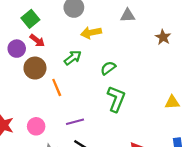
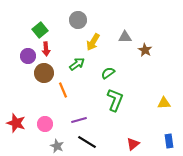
gray triangle: (128, 15) -> (125, 37), moved
yellow arrow: (91, 33) -> (93, 42), turned -48
brown star: (163, 37) -> (145, 50), moved
red arrow: (37, 41) -> (46, 49), turned 48

